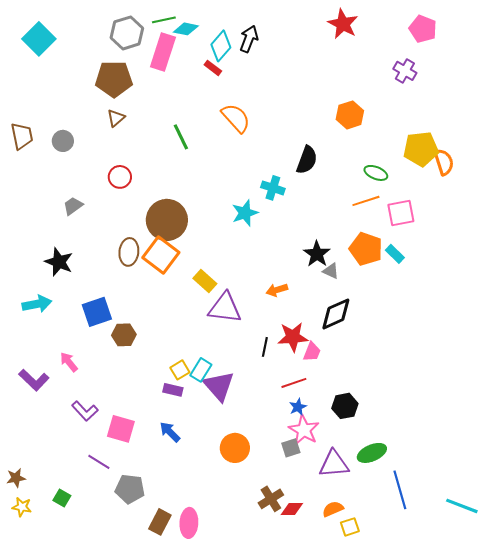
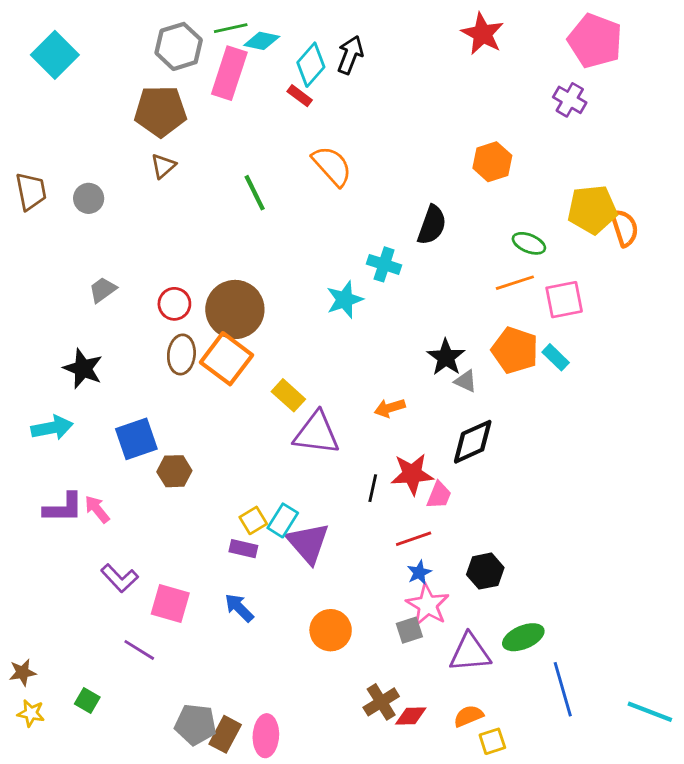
pink pentagon: (423, 29) -> (595, 41), size x1.4
red circle: (120, 177) -> (174, 304), moved
purple L-shape: (34, 380) -> (63, 508), moved, turned -44
gray pentagon: (130, 489) -> (196, 724), moved

